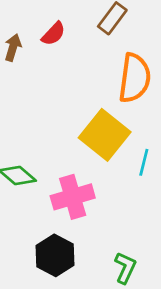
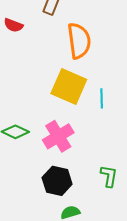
red semicircle: (54, 34) -> (13, 25), turned 84

